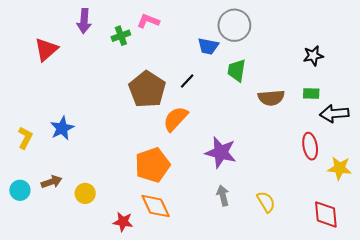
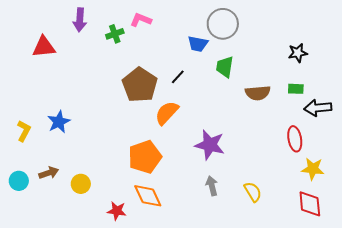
red triangle: (46, 49) -> (44, 47), turned 35
yellow star: (340, 168) -> (313, 169), moved

